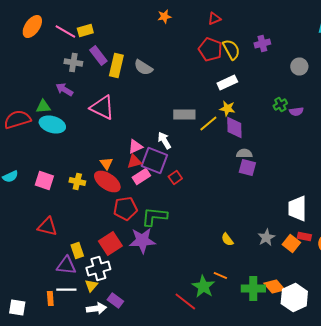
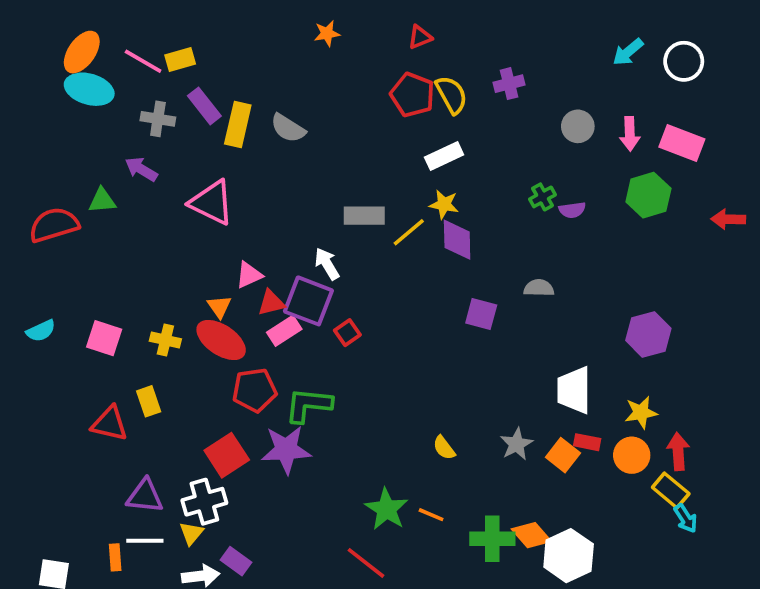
cyan ellipse: (52, 124) -> (89, 89), moved
pink triangle: (135, 146) -> (249, 275), moved
gray semicircle: (244, 154) -> (539, 288), moved
yellow rectangle: (77, 250) -> (149, 401), moved
green star: (203, 286) -> (386, 509), moved

